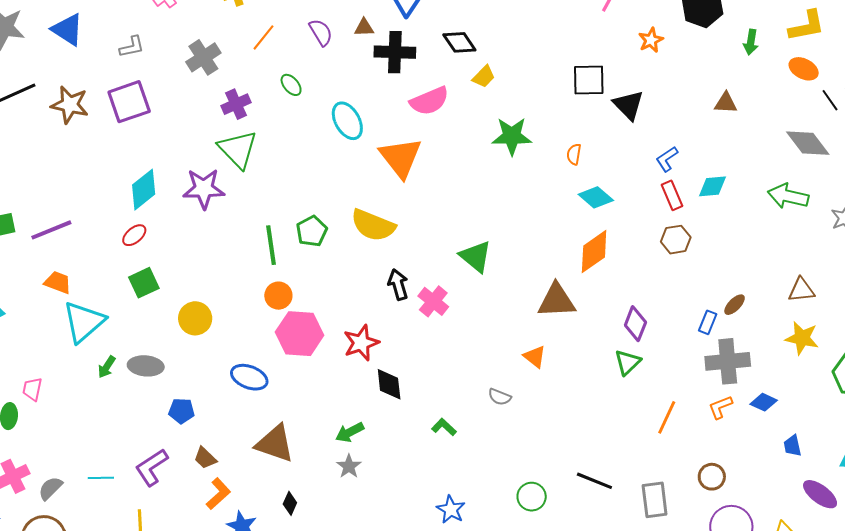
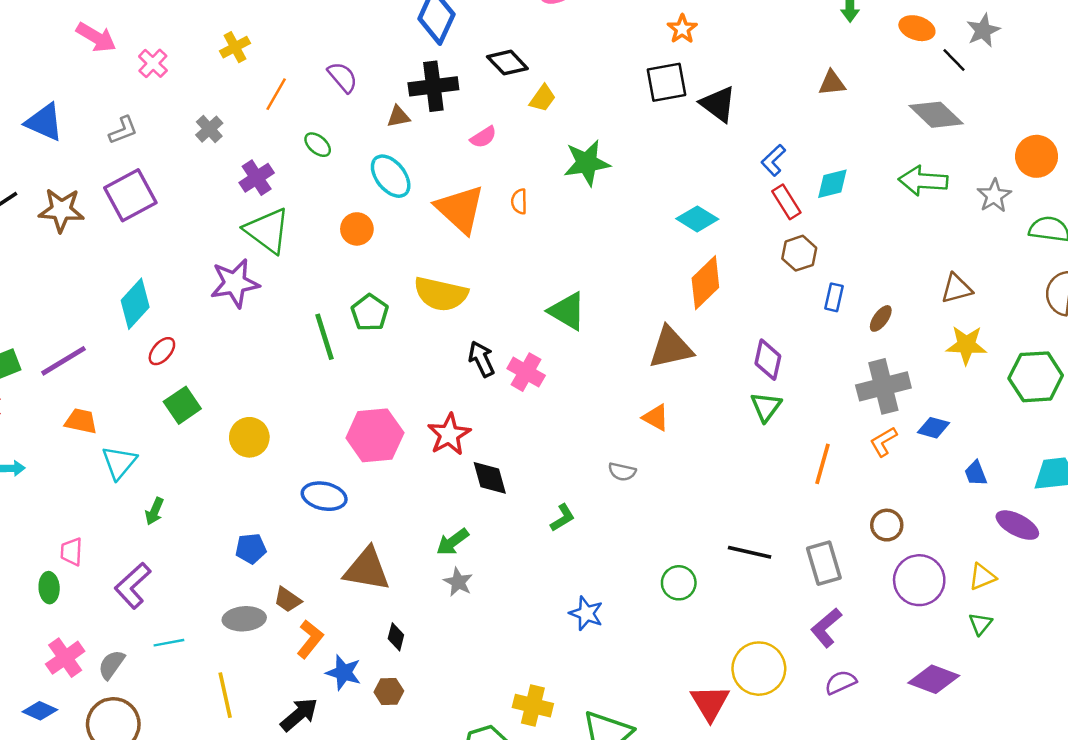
brown triangle: (364, 28) -> (398, 117), moved
orange star: (651, 40) -> (682, 29), moved
gray cross: (203, 57) -> (209, 129), size x0.7
pink semicircle: (429, 101) -> (483, 137), size x0.6
orange semicircle: (574, 154) -> (519, 201), moved
cyan diamond: (144, 190) -> (135, 304), moved
orange circle: (278, 296) -> (357, 229), moved
cyan triangle: (84, 322) -> (119, 462), size x0.7
blue rectangle: (708, 322) -> (834, 297), moved
gray ellipse: (146, 366) -> (244, 619), moved
green L-shape: (444, 427) -> (562, 518), turned 115
purple L-shape: (152, 467) -> (133, 586), moved

